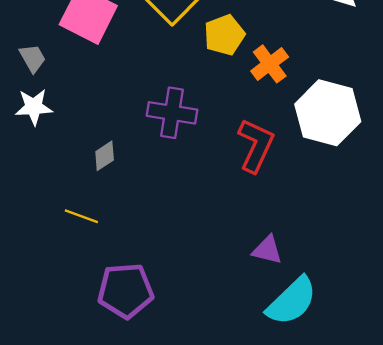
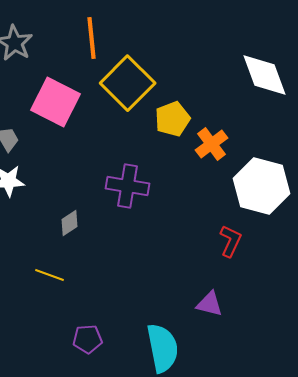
red L-shape: (256, 145) -> (230, 241), moved, size x0.7
purple pentagon: (126, 291) -> (88, 339), size x0.6
cyan semicircle: (292, 301) -> (162, 348), moved, turned -57

